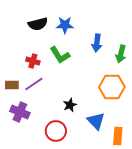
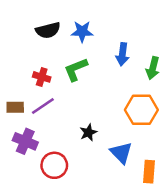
green L-shape: (60, 55) -> (76, 69), turned 100
red circle: (56, 131) -> (54, 165), moved

